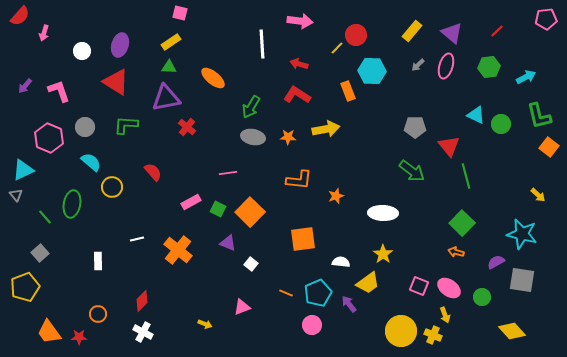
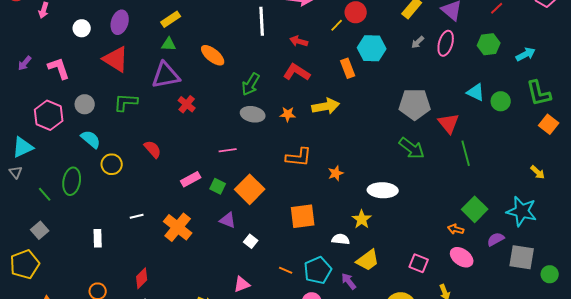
gray pentagon: (415, 127) -> (415, 104), size x1.4
green square: (462, 223) -> (475, 209), moved
yellow star: (383, 254) -> (362, 219), moved
pink ellipse: (449, 288) -> (462, 257), moved
green circle: (482, 297) -> (550, 274), moved

